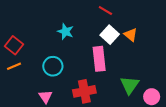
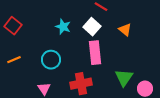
white square: (110, 35) -> (92, 27), moved
red square: (14, 45) -> (13, 26), moved

